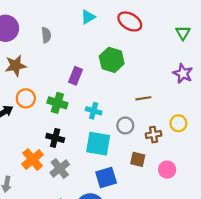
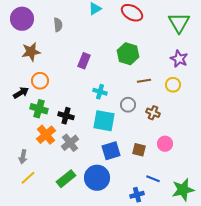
green triangle: (183, 33) -> (179, 23), size x1.6
green hexagon: (112, 60) -> (128, 54), moved
green cross: (57, 103) -> (39, 109), moved
yellow circle: (178, 123) -> (173, 85), moved
brown cross: (154, 135) -> (153, 113), turned 32
brown square: (138, 159) -> (139, 150), moved

